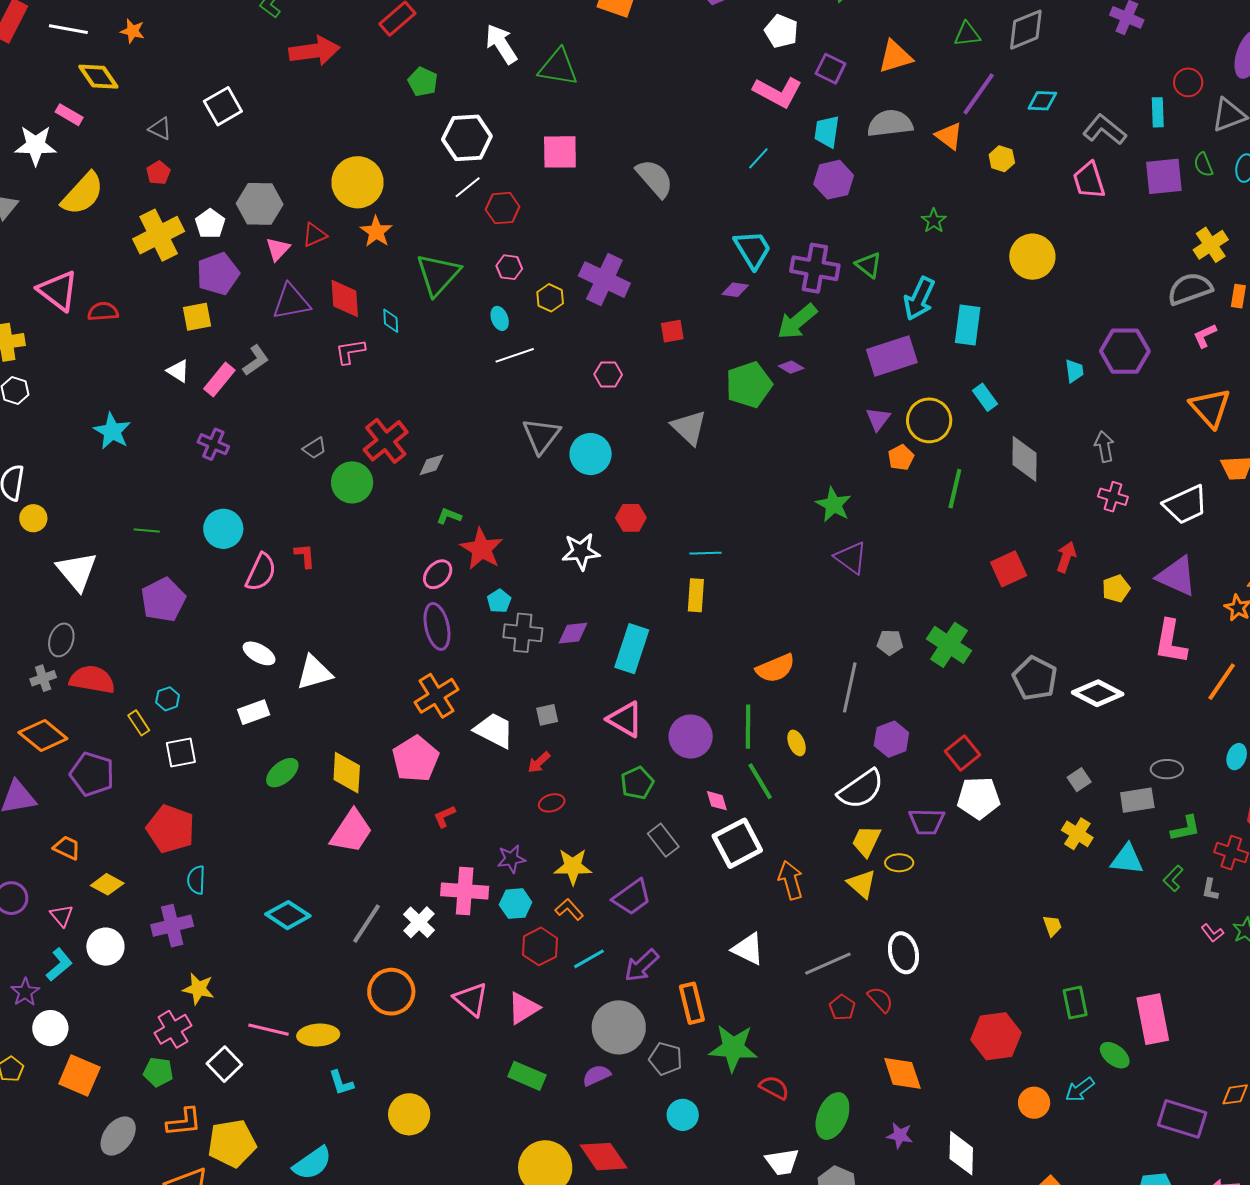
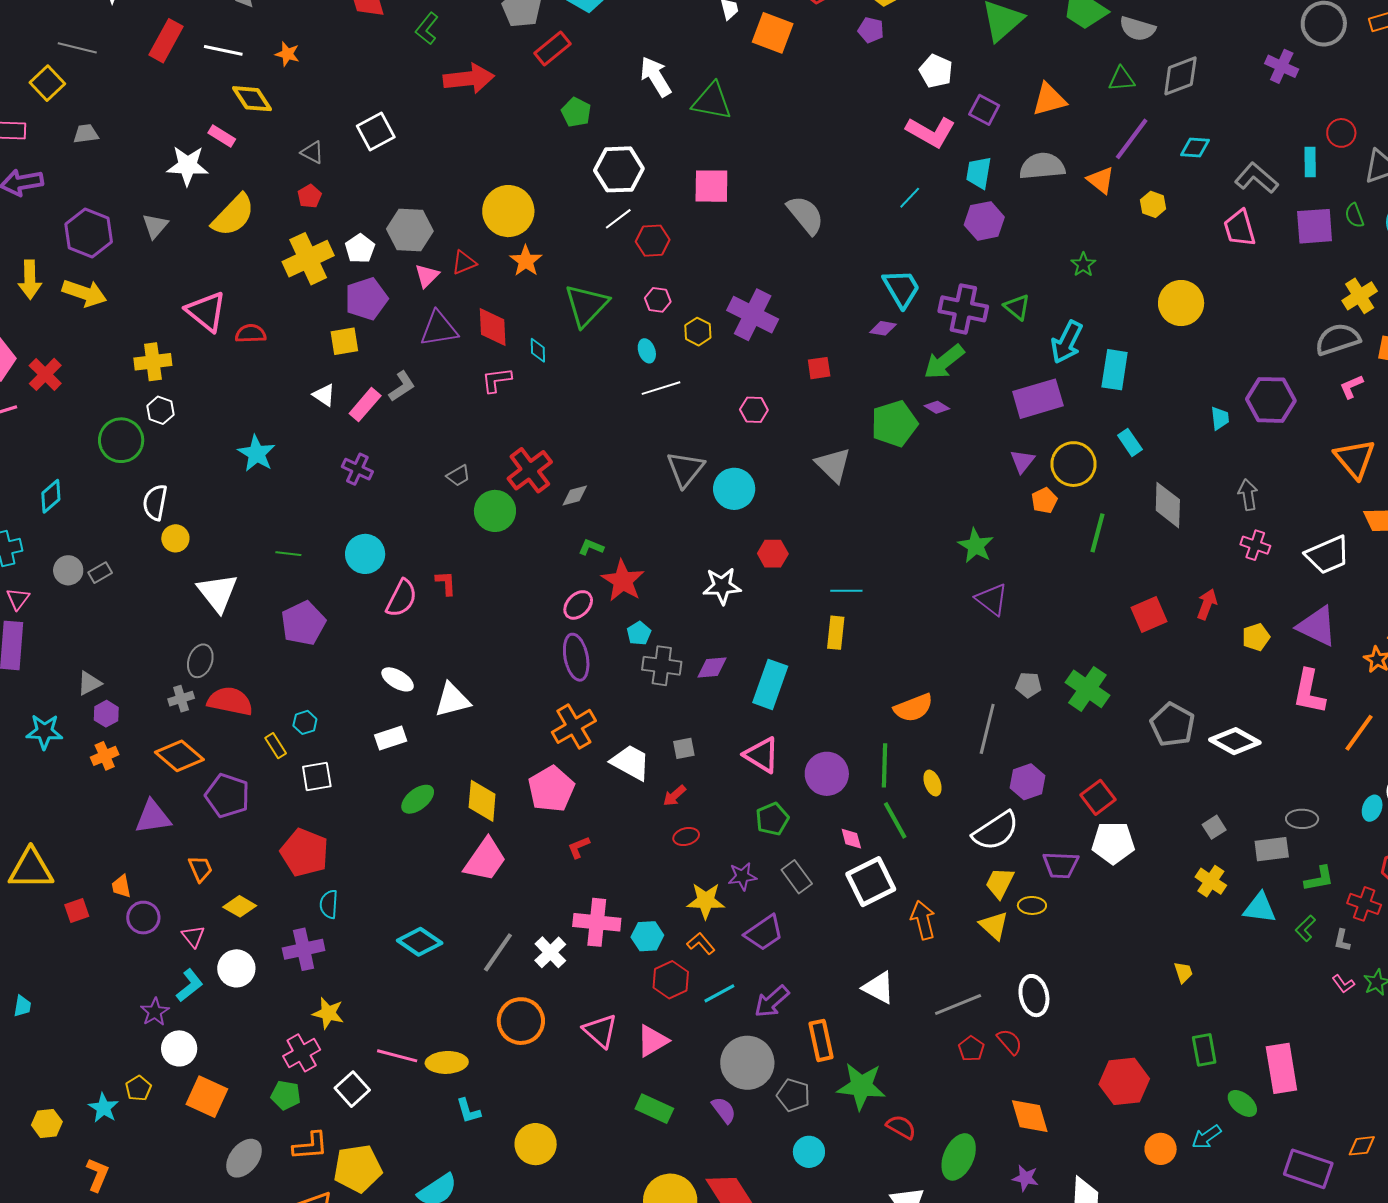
orange trapezoid: (67, 848) -> (200, 869), turned 40
purple star: (511, 859) -> (742, 876), moved
purple semicircle: (596, 1075) -> (724, 1110), turned 76

